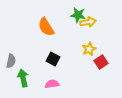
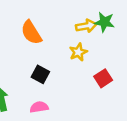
green star: (78, 15) -> (104, 22), moved
yellow star: (89, 49) -> (78, 52), moved

